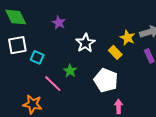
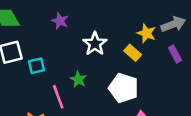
cyan square: (37, 57) -> (37, 66), turned -32
pink line: (53, 84) -> (58, 97), turned 30

